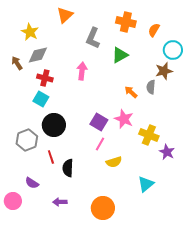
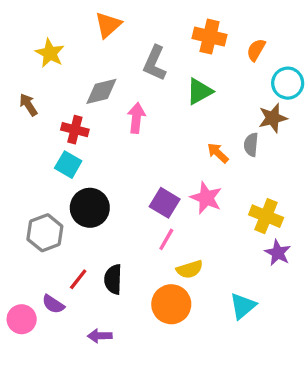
gray diamond: (38, 55) -> (101, 91), moved
yellow cross: (149, 135) -> (266, 216), moved
red line: (51, 157) -> (78, 279), moved, turned 56
pink circle: (13, 201) -> (22, 319), moved
orange circle: (103, 208) -> (171, 304), moved

